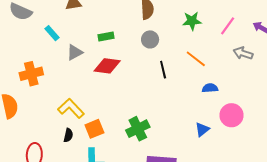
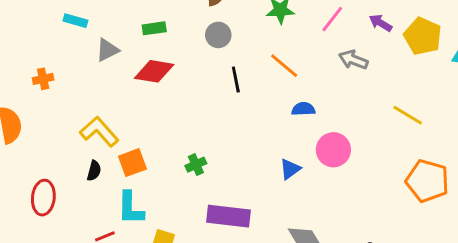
cyan rectangle: (52, 33) -> (75, 21), turned -35
orange cross: (31, 74) -> (43, 79), size x0.6
green cross: (138, 129) -> (196, 165), size x0.6

